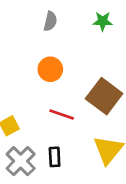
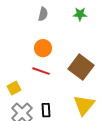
red line: (62, 115) -> (41, 71), moved

